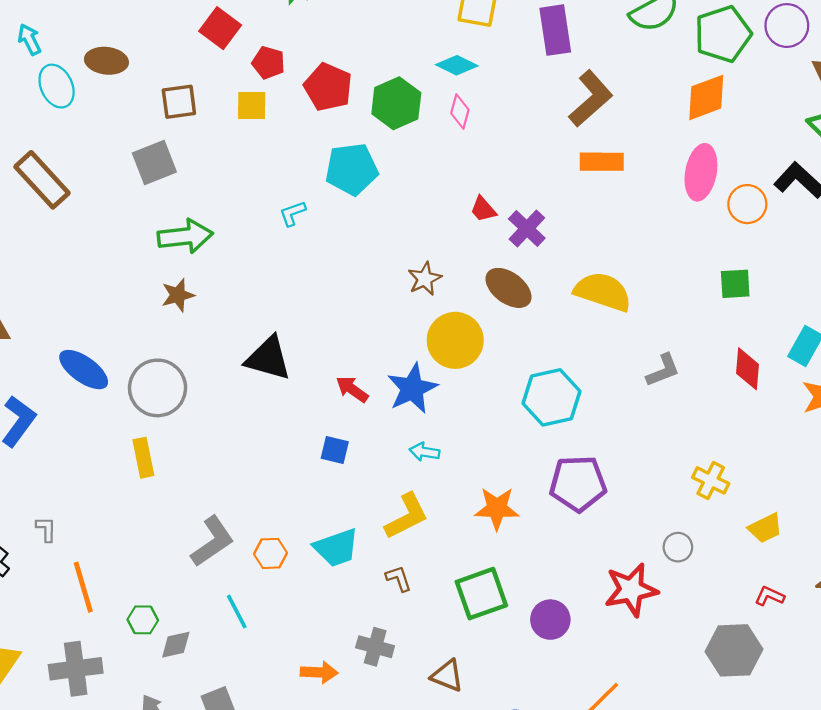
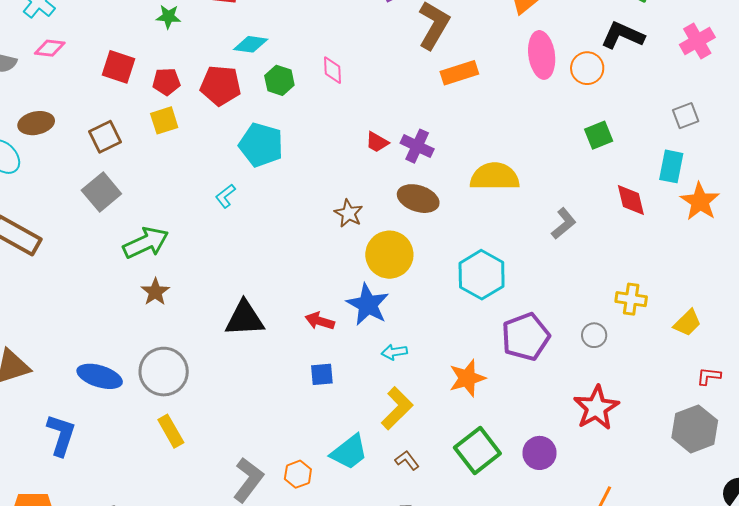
cyan diamond: (457, 65) -> (251, 44), moved
green hexagon: (396, 103) -> (279, 80), size x0.7
cyan pentagon: (352, 169) -> (261, 145), turned -30
gray circle: (678, 547) -> (594, 335), moved

